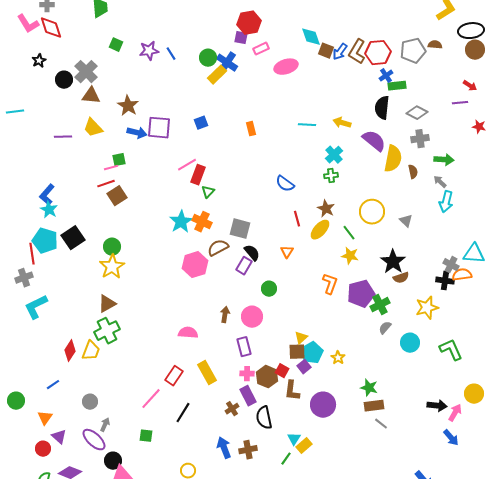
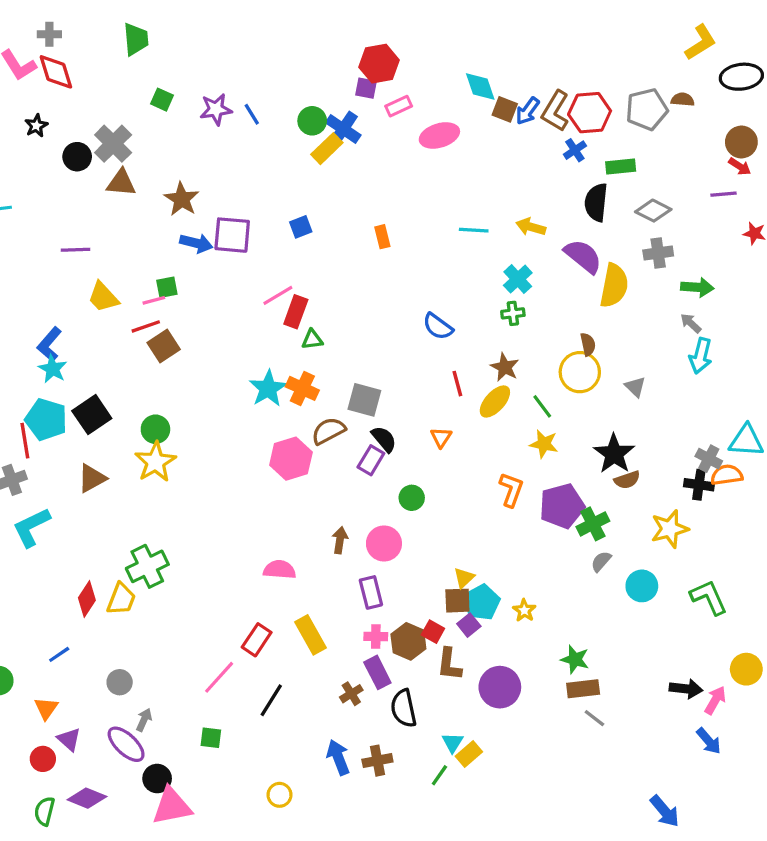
brown circle: (475, 50) -> (741, 142), moved
blue cross: (386, 76) -> (575, 150), moved
yellow trapezoid: (93, 128) -> (103, 297), moved
brown semicircle: (413, 172) -> (588, 344), moved
green triangle: (208, 192) -> (312, 339), turned 40
brown triangle: (107, 304) -> (92, 478), moved

